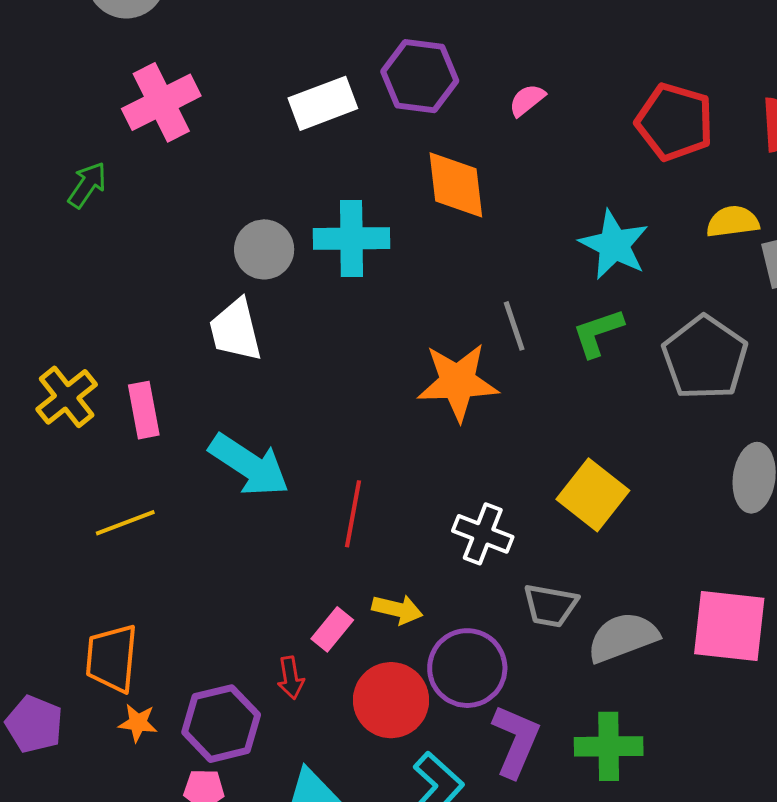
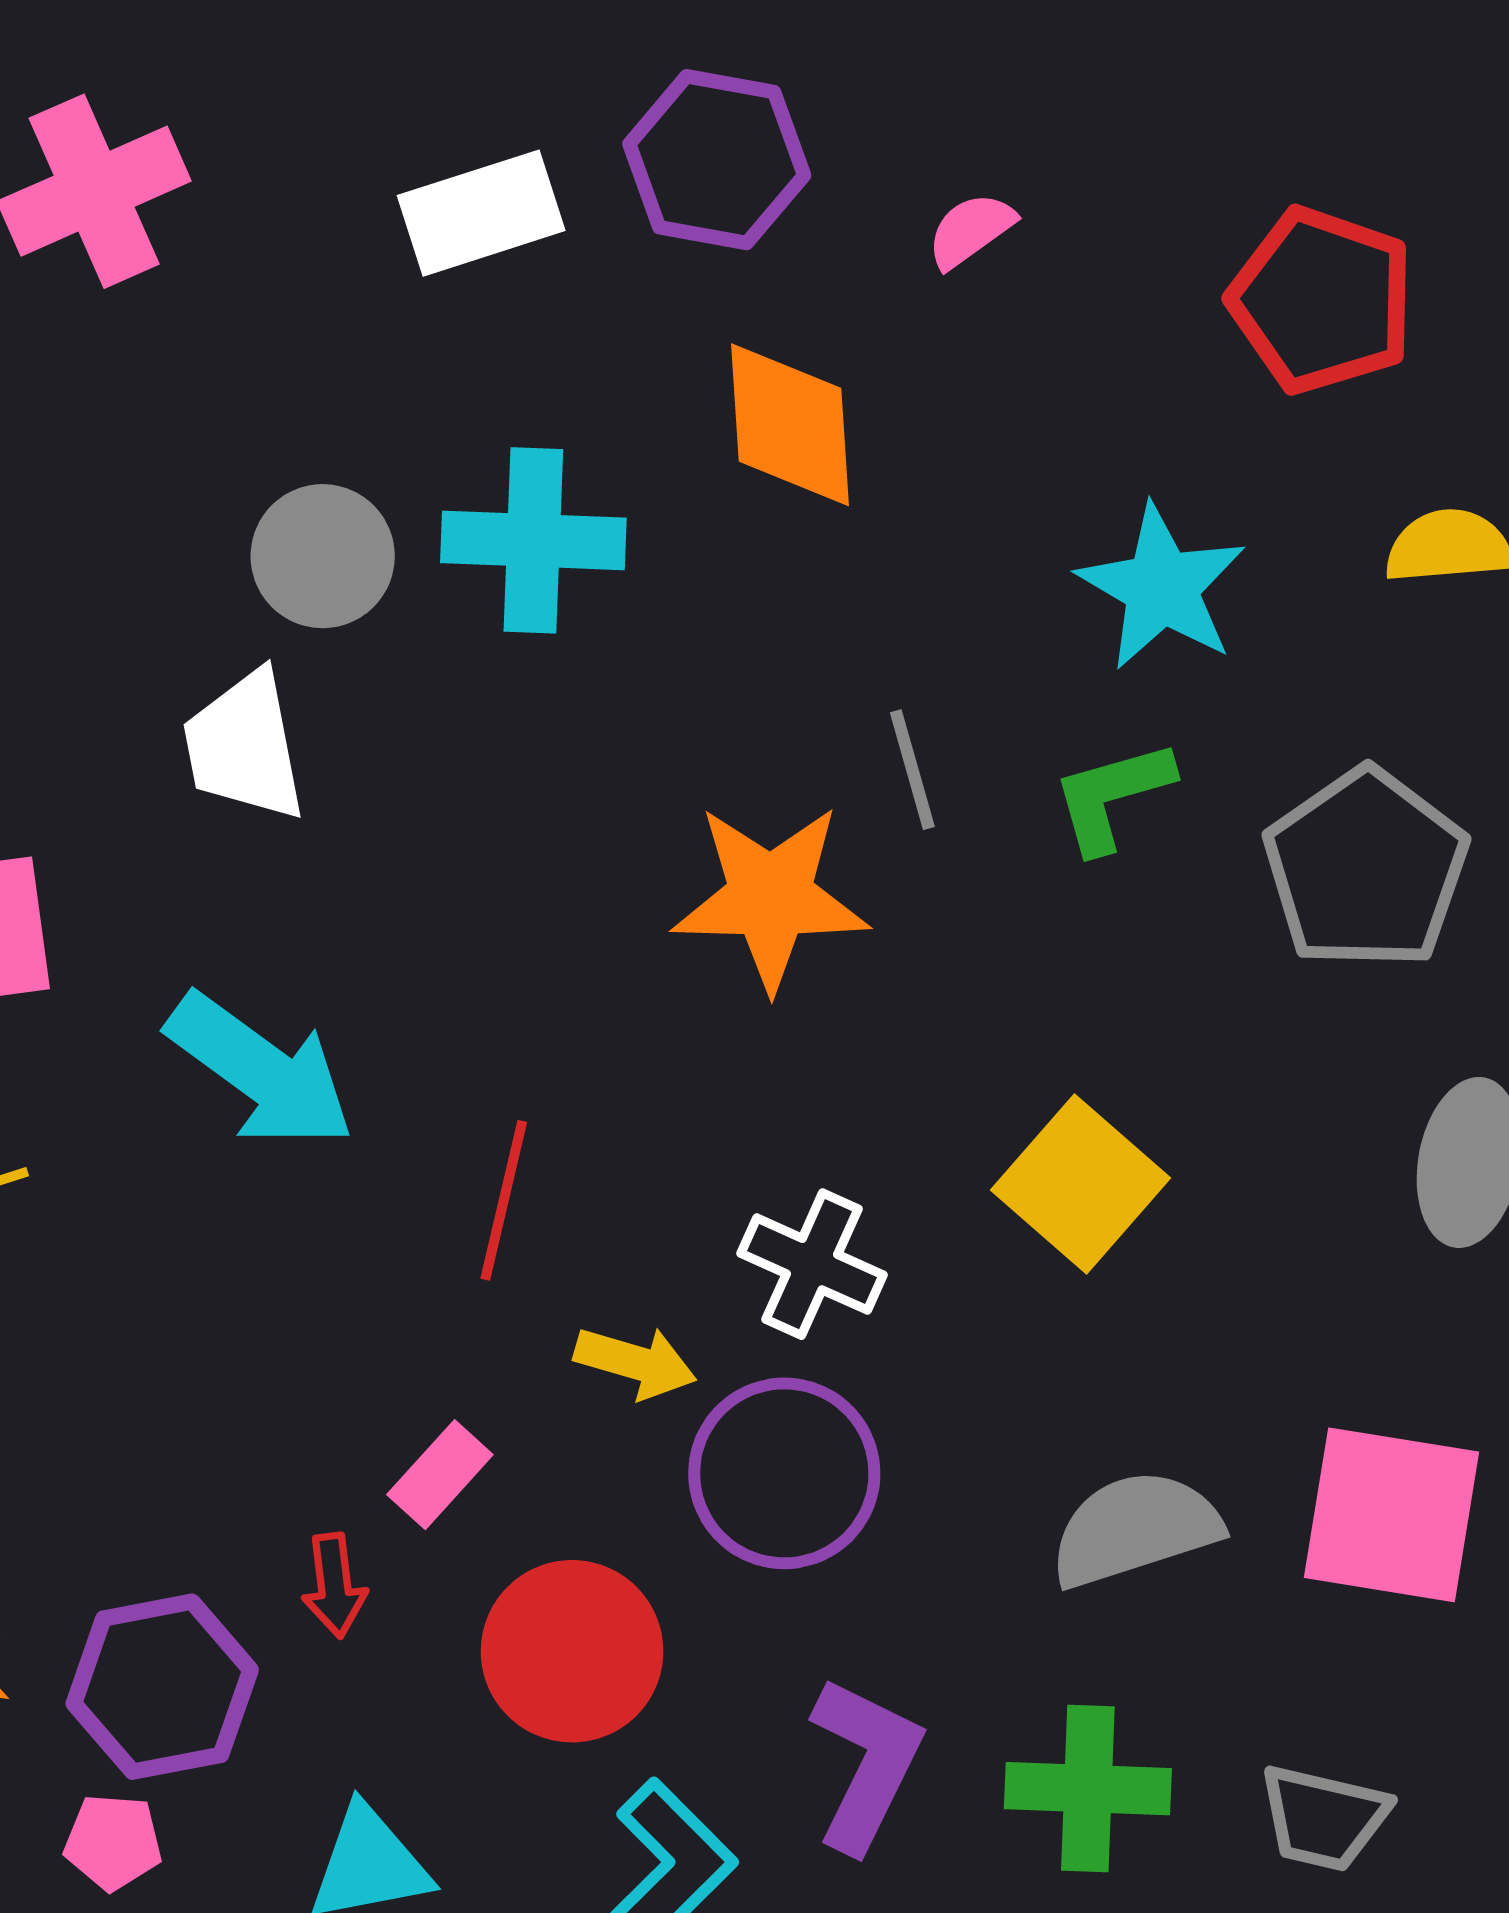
gray trapezoid: (550, 605) -> (1324, 1818), moved
yellow arrow: (397, 609) -> (635, 1362), moved
purple circle: (467, 668) -> (784, 1473), moved

